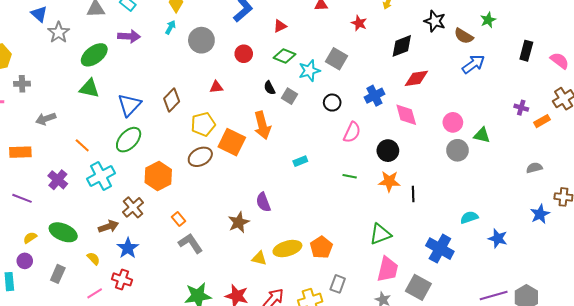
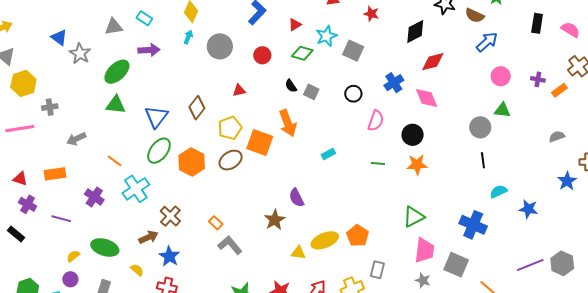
cyan star: (309, 71) -> (326, 36), moved
pink circle: (453, 122) -> (501, 76), moved
orange hexagon: (158, 176) -> (192, 162), moved
black line: (413, 194) -> (483, 160), moved

